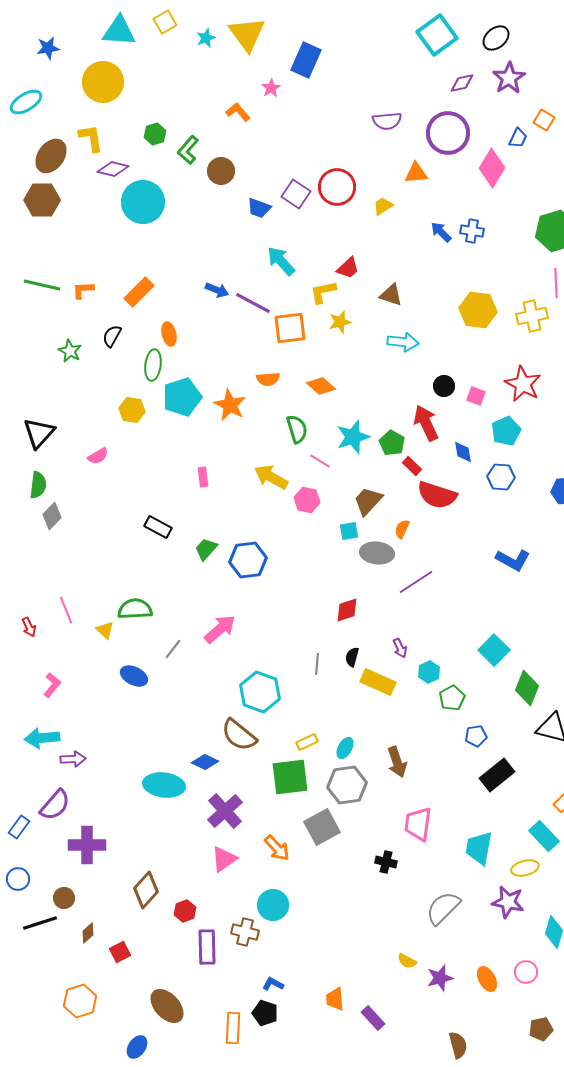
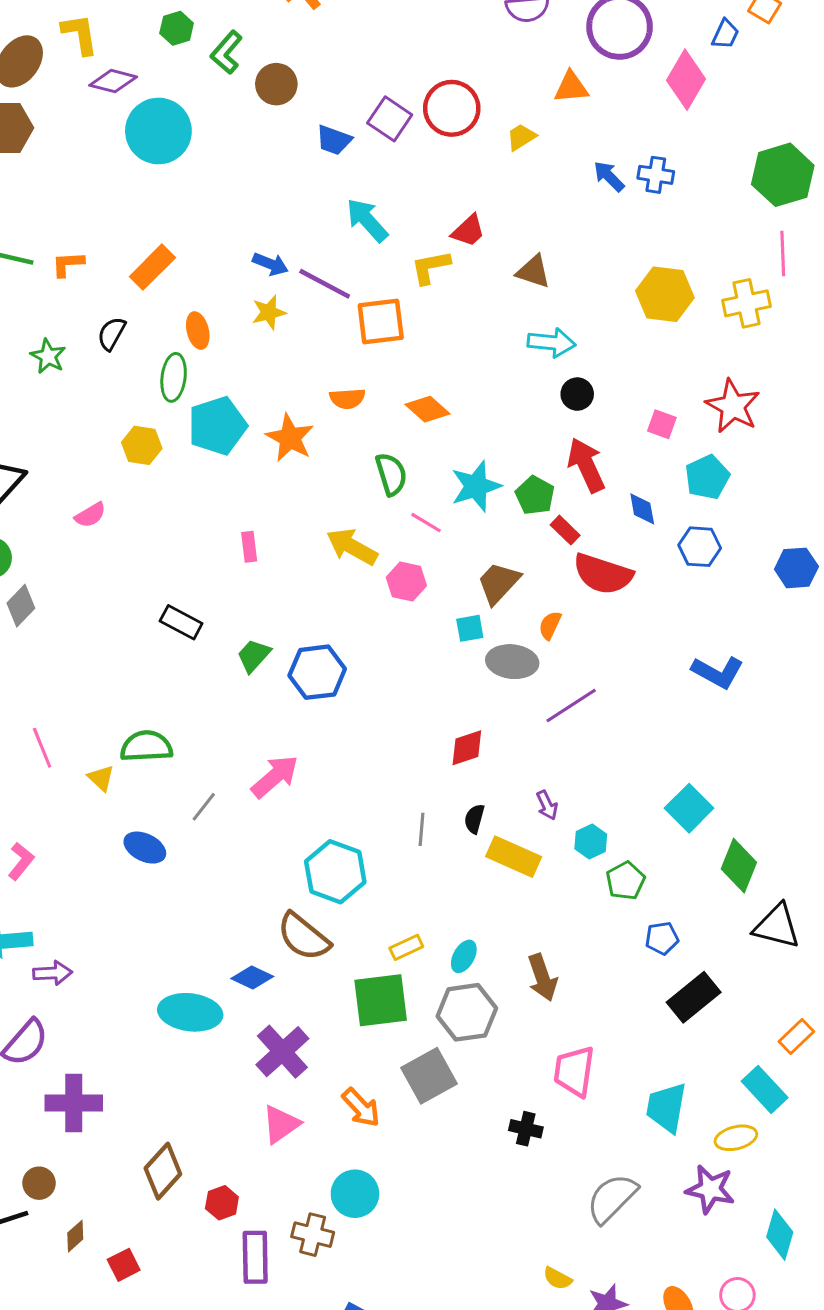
yellow star: (340, 322) -> (269, 312), moved
black circle: (444, 386) -> (577, 394), moved

